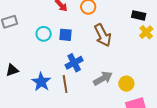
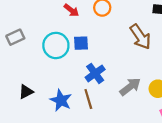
cyan circle: (44, 34) -> (56, 45), size x1.5
brown arrow: (103, 35) -> (140, 37), moved

